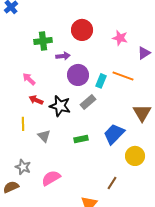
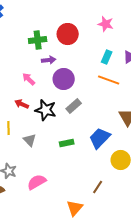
pink star: (120, 38) -> (106, 24), moved
green cross: (43, 41) -> (38, 40), moved
pink arrow: (29, 79) -> (29, 79), moved
cyan rectangle: (101, 81) -> (107, 57), moved

